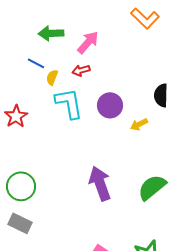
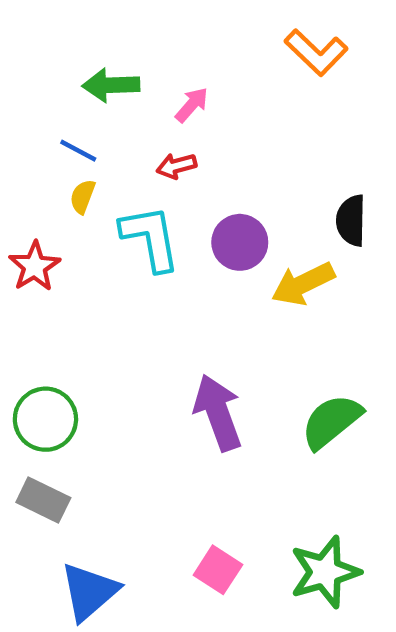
pink arrow: (88, 42) -> (192, 105), size x0.7
yellow semicircle: (52, 77) -> (83, 196), moved
yellow arrow: (139, 124) -> (303, 284), size x1.6

